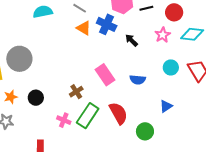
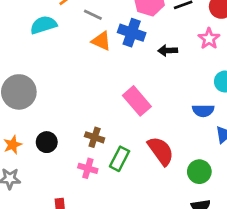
black arrow: (131, 40) -> (168, 51), turned -40
blue semicircle: (138, 80) -> (203, 111), moved
brown cross: (76, 92) -> (95, 137), moved, turned -32
green rectangle: (88, 116) -> (120, 159), size x0.7

